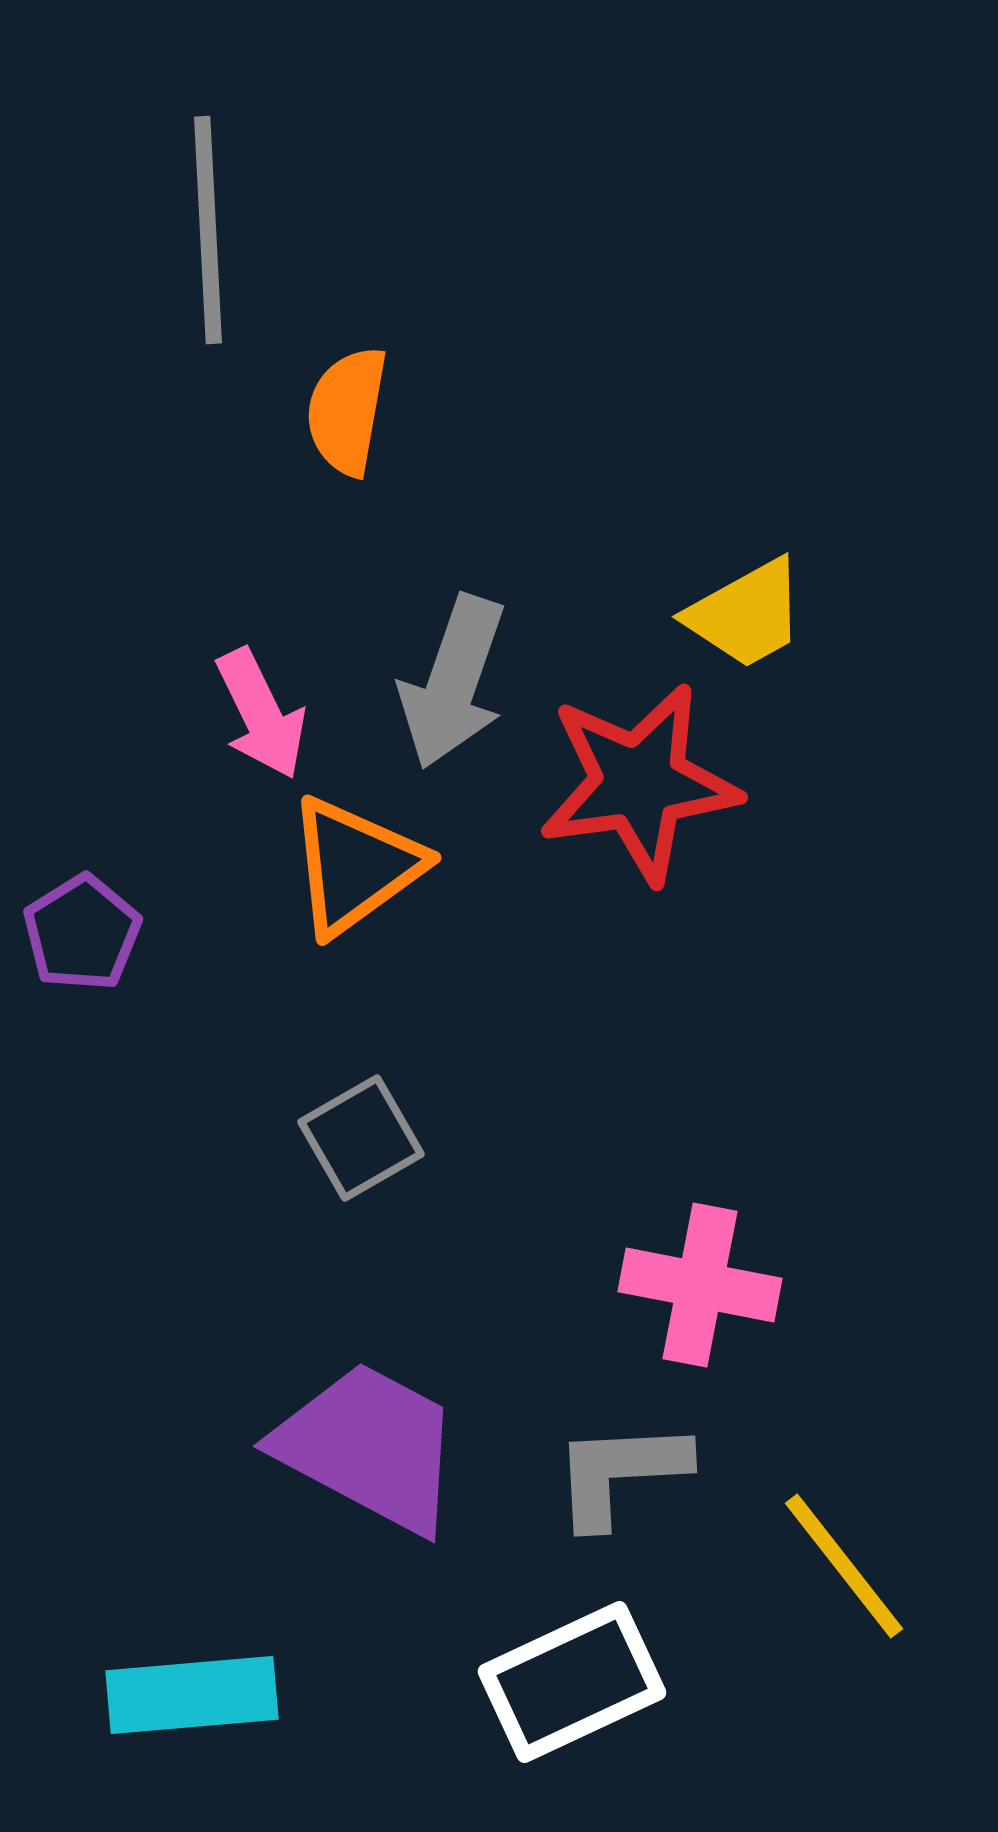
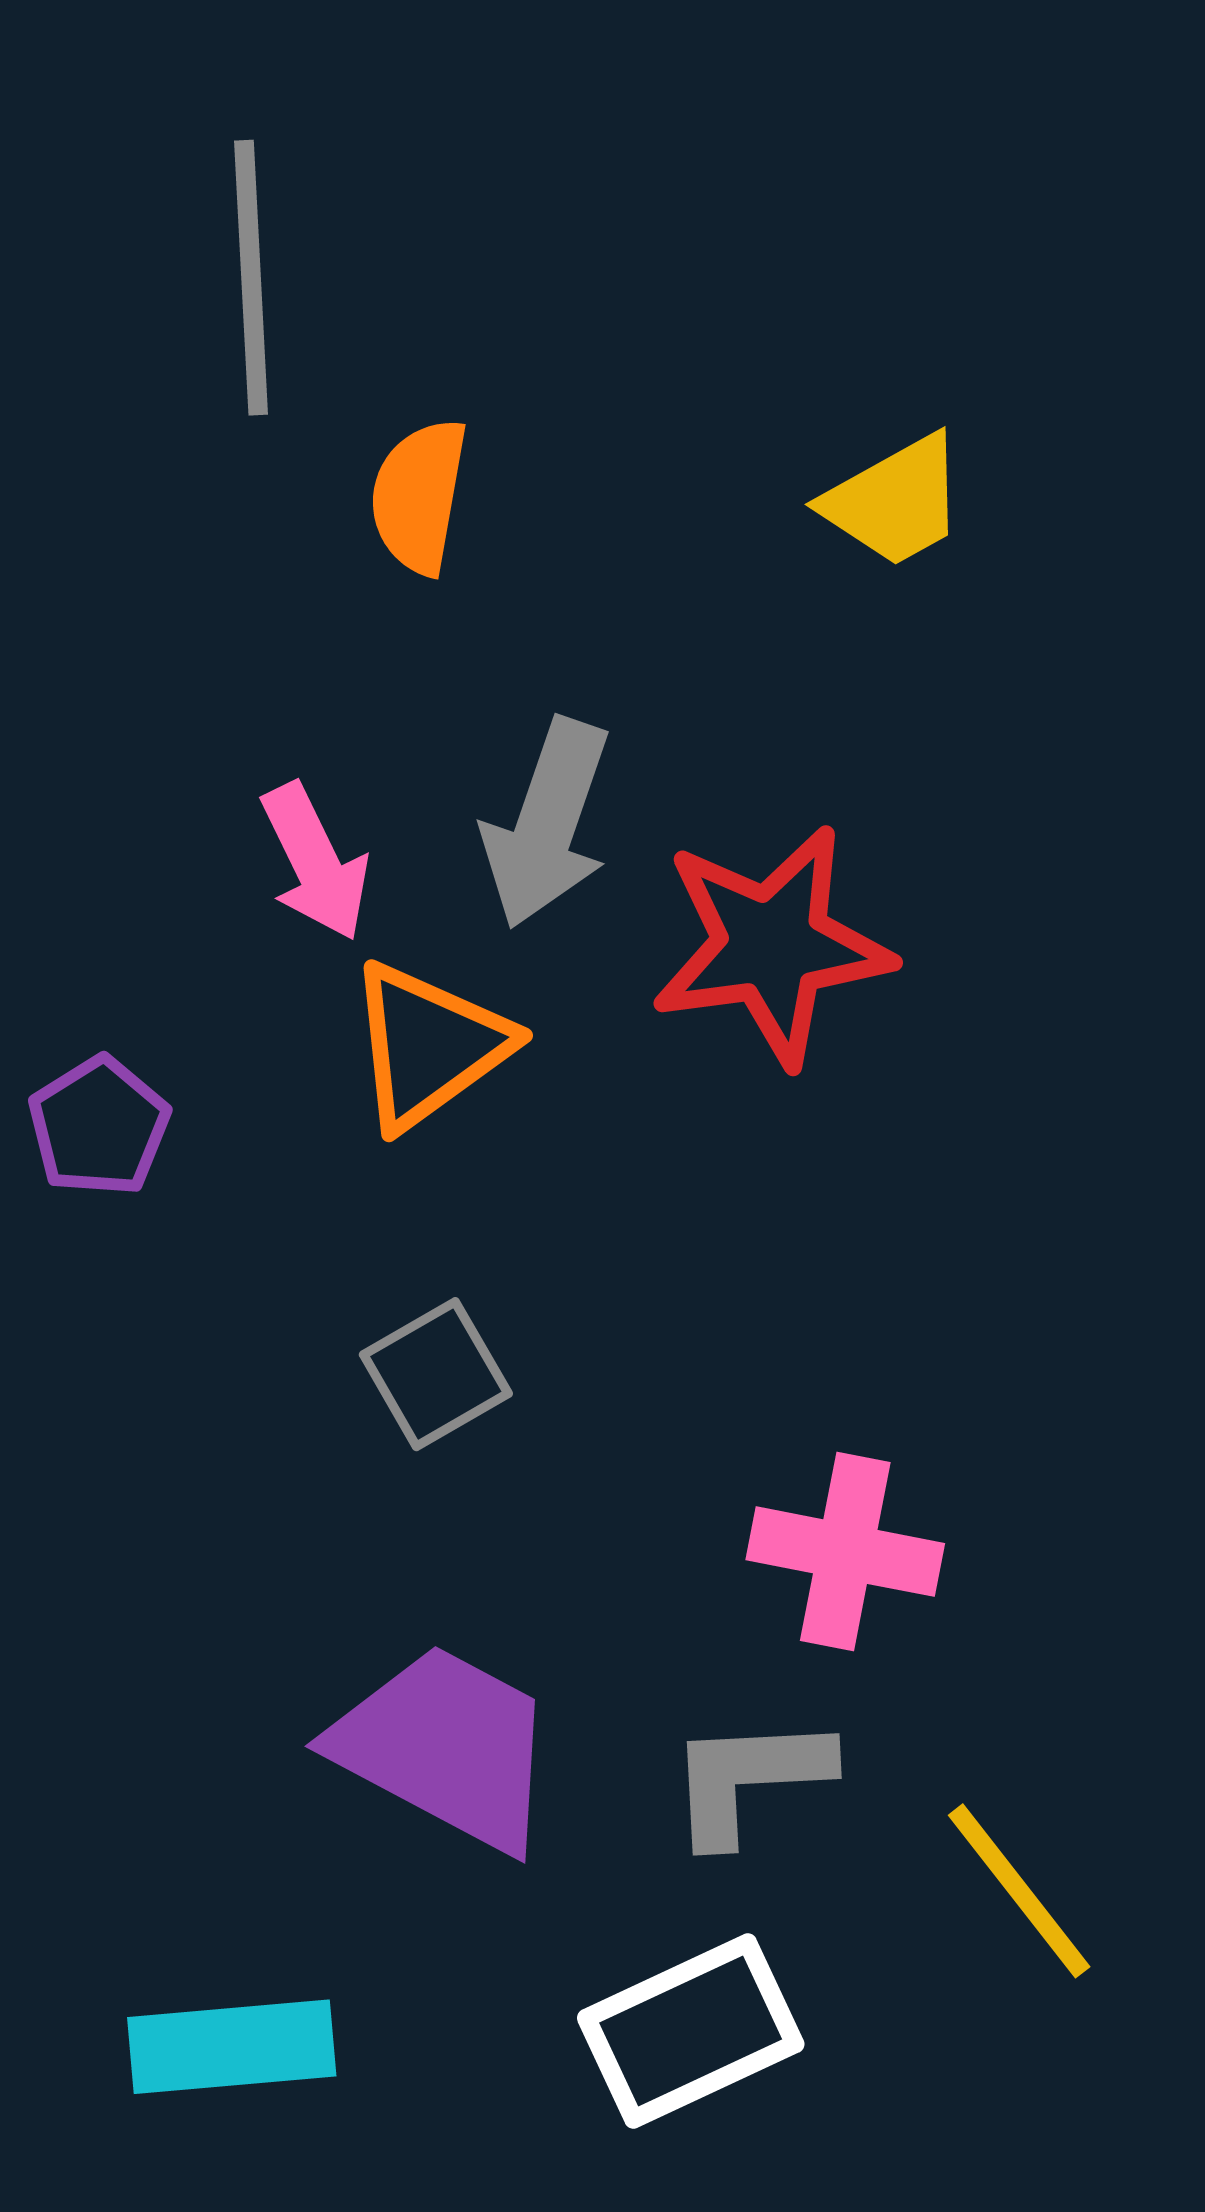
yellow trapezoid: (746, 614) -> (895, 501), moved

